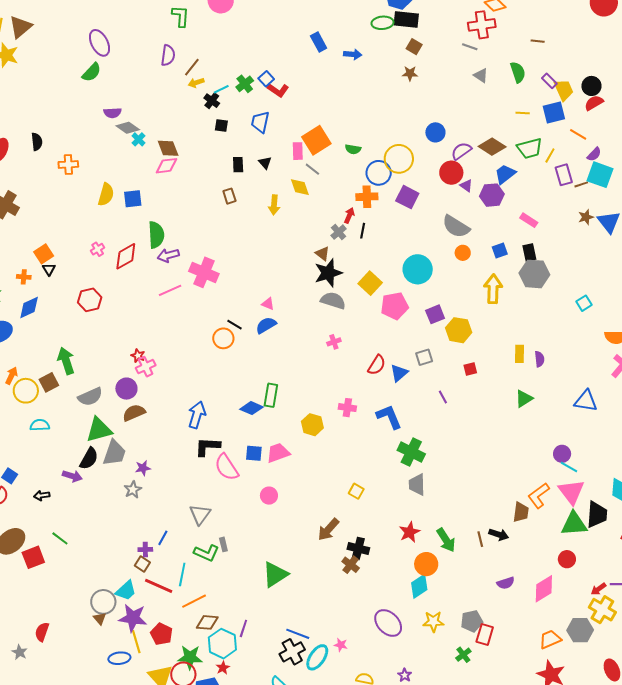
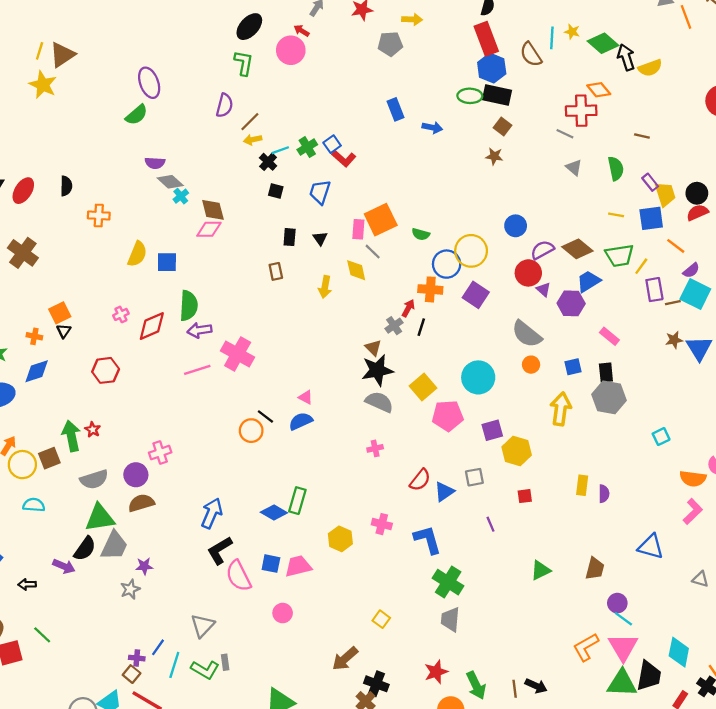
red star: (138, 356) -> (93, 430), moved
green triangle: (524, 399) -> (541, 570), moved
black L-shape: (207, 447) -> (220, 550), turned -40
brown trapezoid: (521, 512) -> (595, 569), moved
cyan line: (182, 575) -> (174, 665), moved

